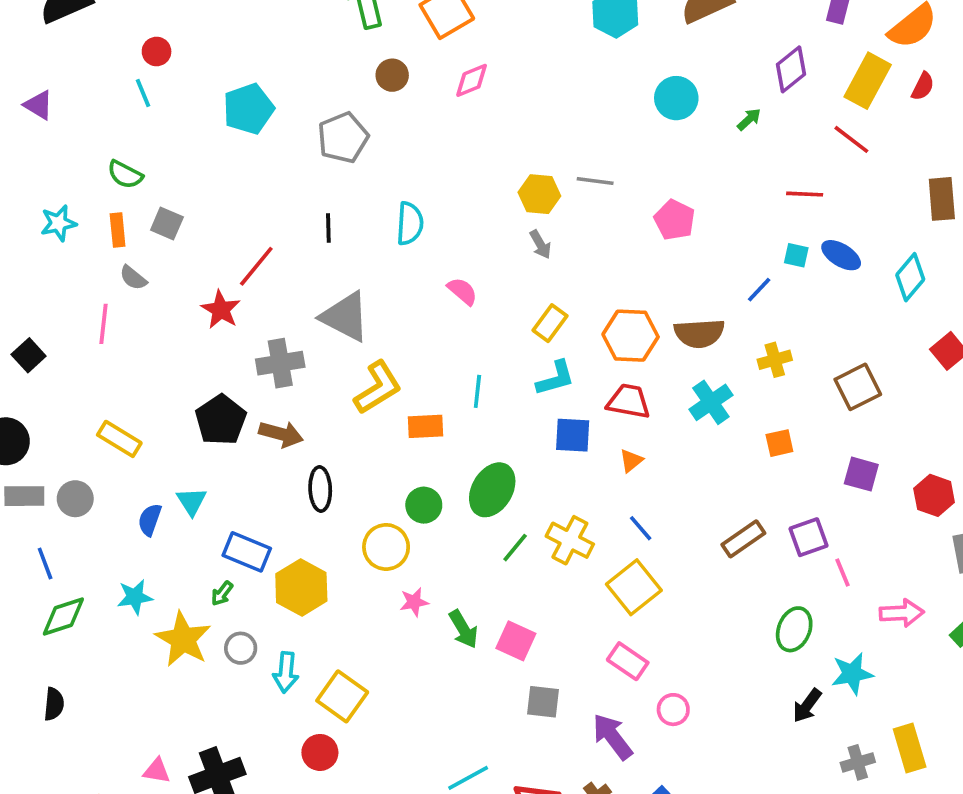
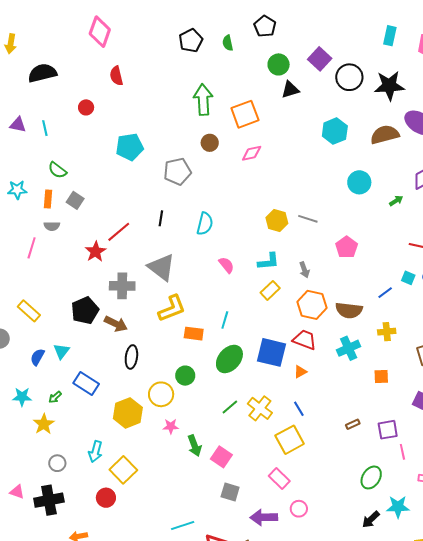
cyan line: (143, 93) -> (45, 128), moved
purple triangle: (39, 105) -> (18, 125), turned -30
gray arrow: (540, 244) -> (304, 270), moved
gray semicircle: (133, 278) -> (52, 226), turned -49
cyan L-shape: (556, 378) -> (268, 261), moved
blue square: (573, 435) -> (271, 352), size x1.4
green ellipse: (492, 490) -> (229, 359), moved
brown rectangle: (743, 539) -> (353, 424), size x0.6
yellow hexagon: (301, 587) -> (128, 413), moved
green arrow: (222, 593) -> (55, 397), moved
yellow star: (183, 639) -> (44, 424), size x0.7
gray circle: (241, 648) -> (57, 463), moved
purple arrow: (612, 737) -> (264, 517), turned -64

